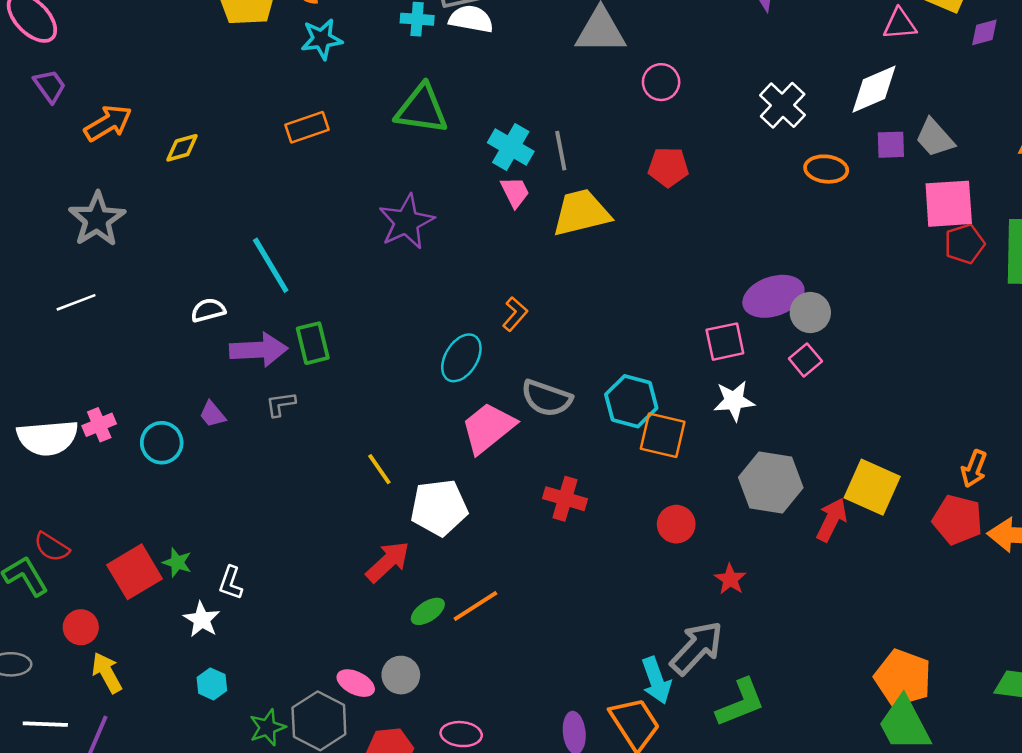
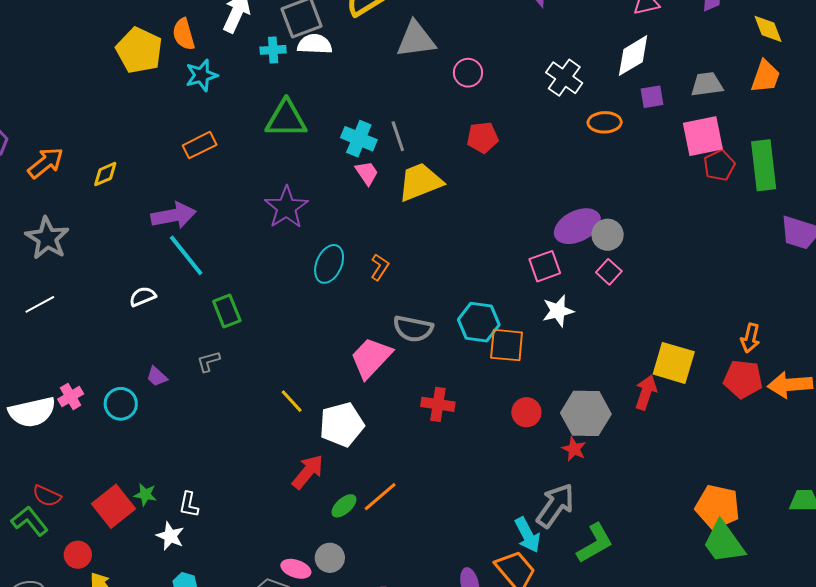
gray trapezoid: (935, 138) -> (707, 84), moved, turned 132
purple arrow: (259, 350) -> (173, 215), moved
cyan ellipse: (461, 358) -> (329, 264), moved
gray hexagon: (771, 482) -> (586, 413), moved

